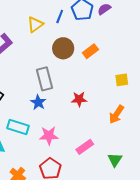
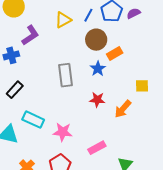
brown circle: (63, 48) -> (96, 40), moved
blue star: (38, 102) -> (98, 69), moved
orange arrow: (116, 114) -> (123, 109), moved

